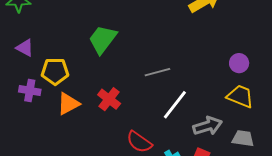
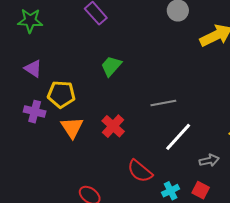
green trapezoid: (103, 39) -> (111, 66), size x0.7
orange triangle: (68, 104) -> (72, 128), turned -40
gray arrow: (208, 126) -> (209, 160), size x0.7

